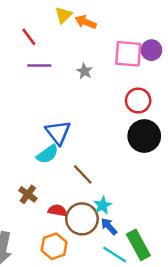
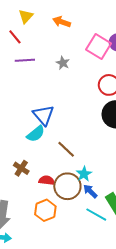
yellow triangle: (63, 15) -> (26, 16), moved
pink square: (128, 54) -> (99, 46), turned 30

